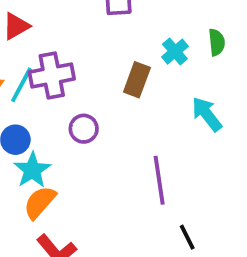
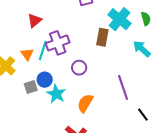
green semicircle: (217, 42) -> (146, 19), moved
cyan cross: (175, 52) -> (120, 19), size x1.6
orange semicircle: (40, 202) -> (85, 103), moved

